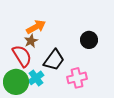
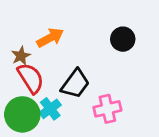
black circle: (89, 40) -> (123, 39), moved
brown star: (31, 41) -> (21, 56), moved

